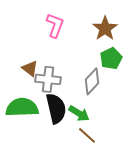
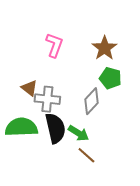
green pentagon: (111, 58) -> (110, 78), turned -30

